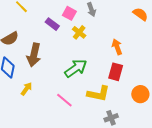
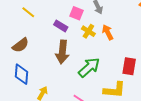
orange arrow: (117, 47) -> (108, 32), moved
brown arrow: (34, 55) -> (62, 52), moved

